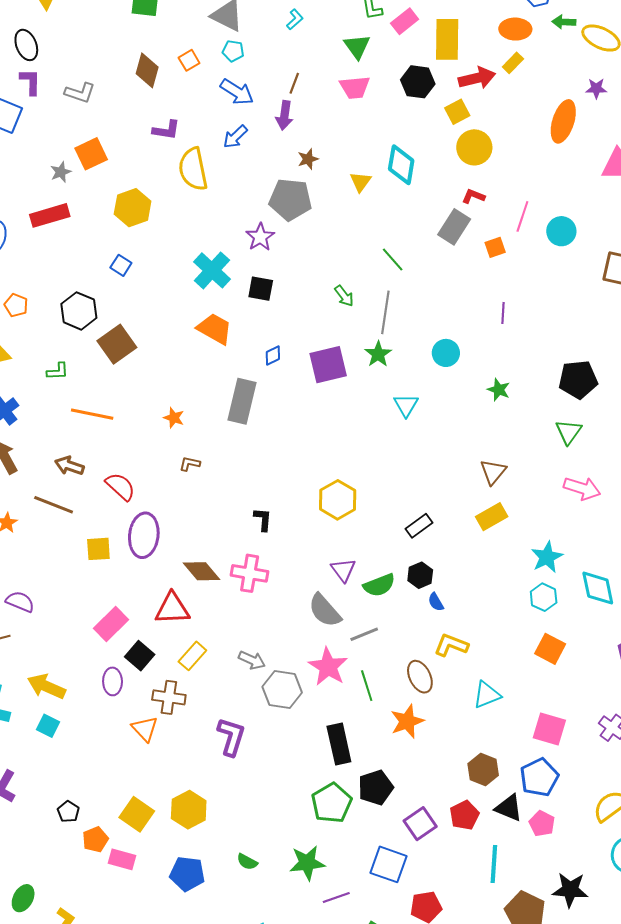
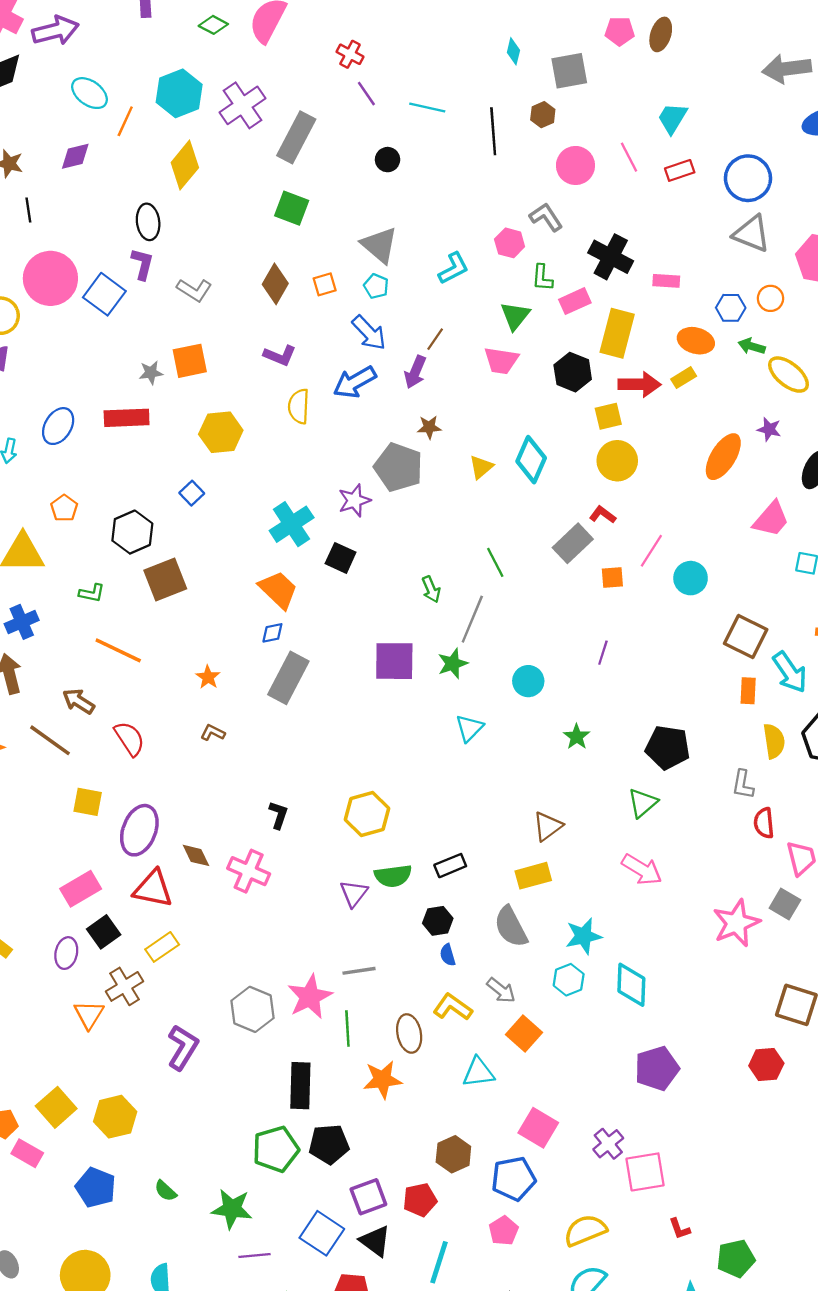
cyan L-shape: (295, 19) -> (453, 268), size x1.4
blue arrow: (235, 137) -> (355, 382), size x1.4
yellow semicircle: (193, 169) -> (299, 406), size x0.7
blue diamond: (273, 356) -> (272, 633), moved
purple ellipse: (144, 535) -> (139, 830), moved
brown diamond: (202, 571) -> (196, 855), size x0.7
green semicircle: (379, 585) -> (393, 876), moved
gray semicircle: (325, 610) -> (511, 927), moved
orange square: (550, 649) -> (524, 1034), moved
gray arrow: (252, 660) -> (501, 990), moved
brown cross: (169, 697) -> (124, 986), turned 36
black triangle: (509, 808) -> (375, 1241), moved

